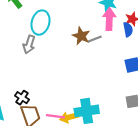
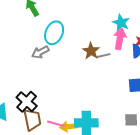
gray arrow: (29, 44) -> (40, 52), turned 36
black cross: (22, 98) -> (27, 102), size x1.5

